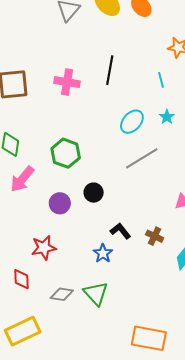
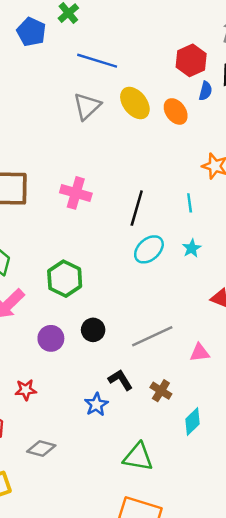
black line: (110, 70) -> (137, 208), moved
gray line: (142, 158) -> (152, 336), moved
red star: (44, 248) -> (26, 390), size x0.7
green triangle: (96, 293) -> (138, 457), moved, turned -44

